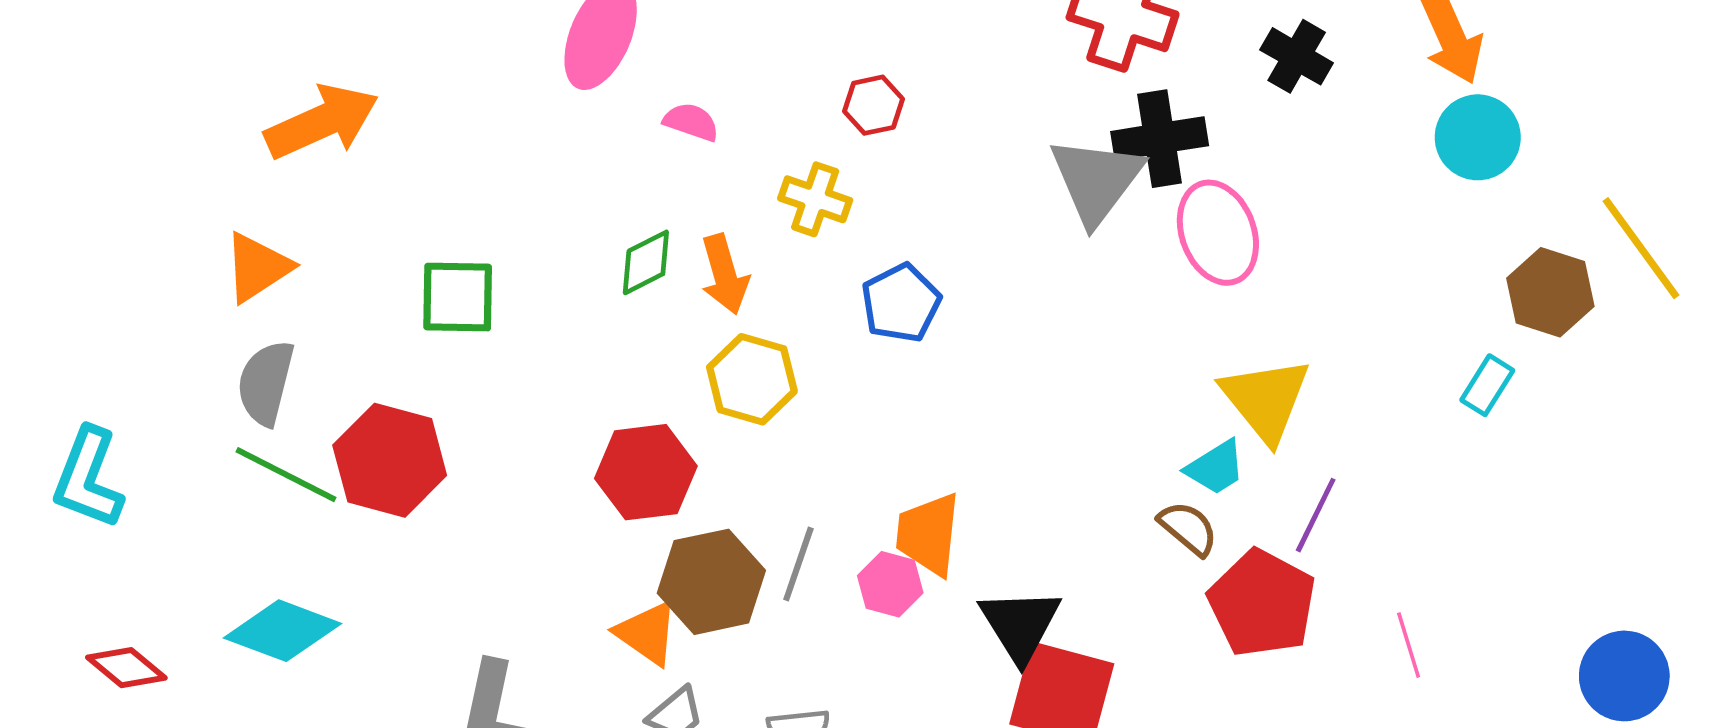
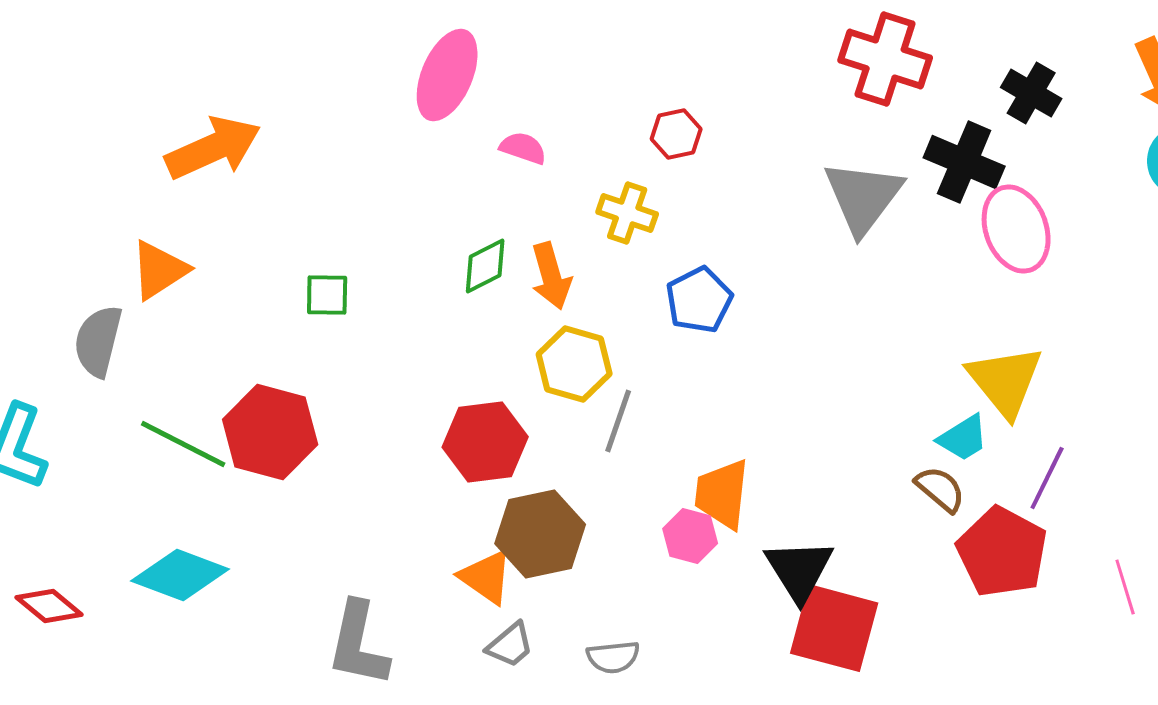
black cross: (1160, 139) -> (964, 162), moved, turned 32
pink ellipse: (1218, 233) -> (1016, 229), moved
green square: (458, 297) -> (327, 295), size x0.7
gray semicircle: (266, 383) -> (98, 341), moved
gray line: (798, 564) -> (618, 421), moved

